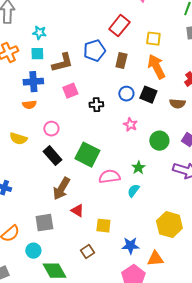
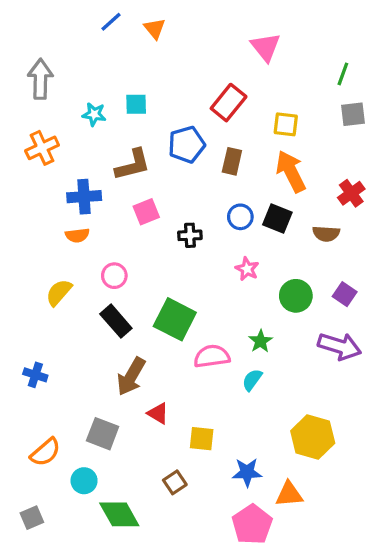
cyan square: (37, 54) -> (136, 104), moved
yellow semicircle: (18, 139) -> (59, 292), turned 114
gray square: (44, 223) -> (103, 434), turned 30

